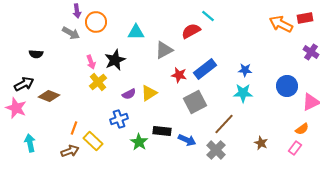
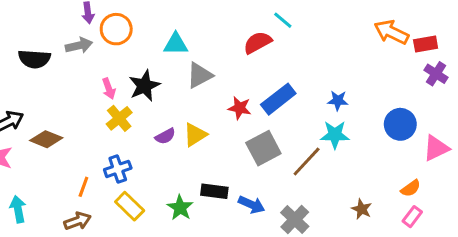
red rectangle: (305, 18) -> (426, 44), moved
gray arrow: (71, 33) -> (79, 45), turned -42
gray triangle: (164, 50) -> (199, 75), moved
black semicircle: (36, 54) -> (34, 59), moved, size x1.5
blue cross: (119, 119) -> (118, 169), moved
brown line: (224, 124) -> (307, 162), moved
orange semicircle: (302, 129) -> (411, 188), moved
yellow rectangle: (93, 141) -> (130, 206), moved

